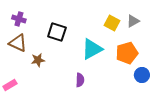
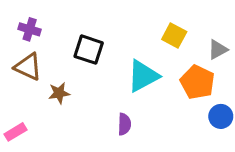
gray triangle: (133, 21) -> (218, 50), moved
orange pentagon: (127, 53) -> (197, 82), turned -30

